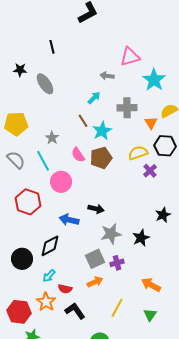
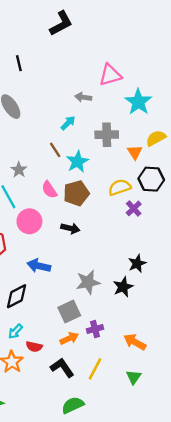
black arrow: (96, 209) -> (70, 228), moved
black star: (163, 215) -> (137, 263), moved
purple cross: (117, 263) -> (95, 329), moved
black L-shape: (75, 311) -> (62, 368), moved

